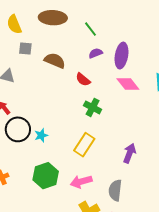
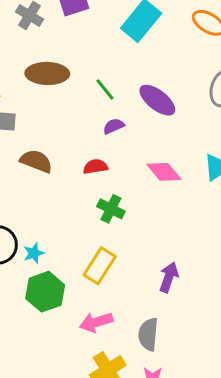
purple ellipse: (122, 56) -> (157, 100), moved, turned -60
brown semicircle: (55, 61) -> (36, 161), moved
red semicircle: (83, 79) -> (95, 167), turned 133
green hexagon: (46, 176) -> (45, 292), moved

